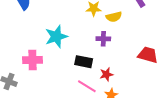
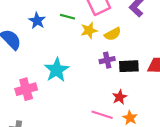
pink cross: (33, 60) -> (26, 89), moved
black rectangle: (84, 62) -> (129, 66), moved

